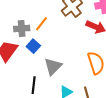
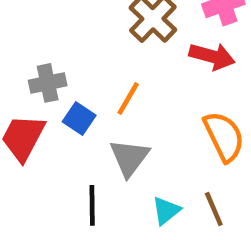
orange line: (41, 24) -> (128, 99), moved

